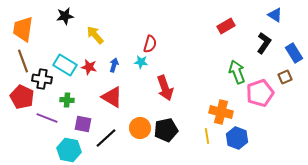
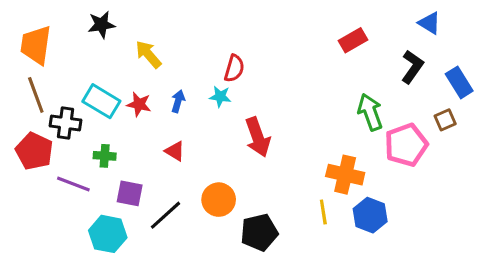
red triangle: (112, 97) -> (175, 151), size x0.6
black pentagon: (166, 130) -> (259, 232), moved

